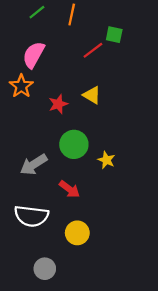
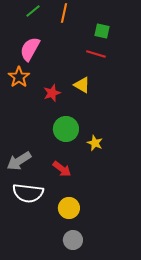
red line: (93, 50) -> (96, 54), moved, turned 54
gray arrow: (34, 165) -> (19, 161), moved
gray circle: (45, 269) -> (73, 240), moved

